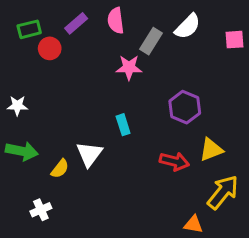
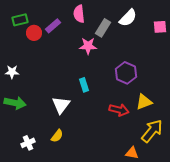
purple rectangle: (76, 23) -> (53, 26), moved
yellow semicircle: (60, 169) -> (57, 136), moved

